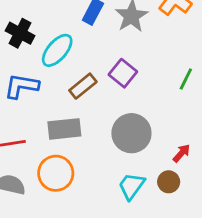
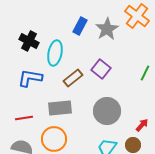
cyan ellipse: (57, 50) -> (55, 53), turned -30

